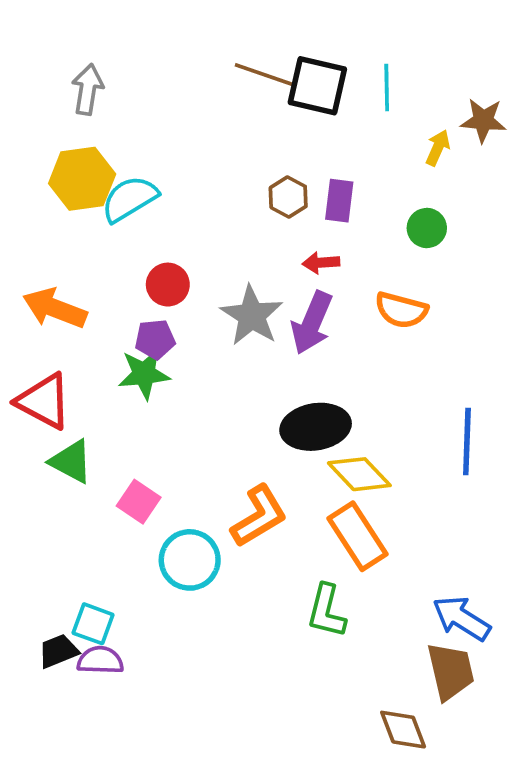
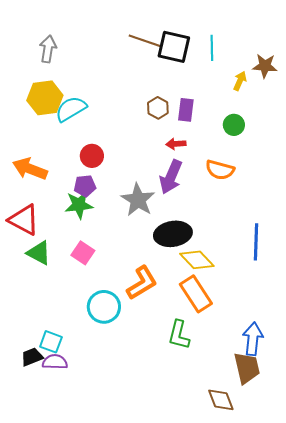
gray star: (252, 316) -> (138, 200), moved
pink square: (139, 502) -> (83, 253), moved
blue arrow: (461, 618) -> (253, 339), turned 64

